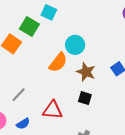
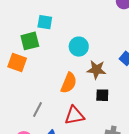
green square: (29, 26) -> (30, 41), turned -30
orange semicircle: (58, 62) -> (69, 83), moved

